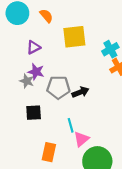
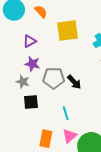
gray star: (27, 81) -> (23, 82), moved
black arrow: (80, 92) -> (74, 82), turned 70
pink triangle: (81, 139) -> (69, 136), moved

